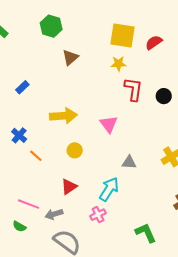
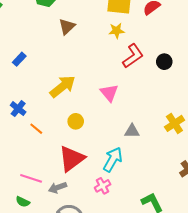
red L-shape: (133, 89) -> (133, 56), turned 50
yellow arrow: (63, 116) -> (63, 86), turned -32
red triangle: (69, 187) -> (72, 159), size x1.6

